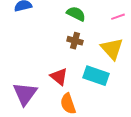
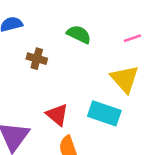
brown cross: (75, 41) -> (37, 59), moved

